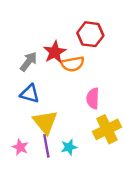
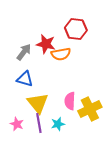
red star: (55, 52) -> (46, 44), turned -30
pink semicircle: (93, 98) -> (70, 101), moved

